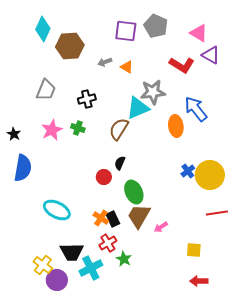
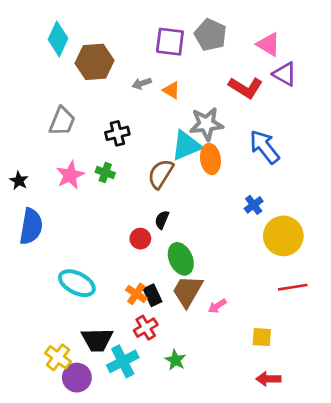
orange ellipse: (176, 126) -> (210, 159), moved
blue cross: (188, 171) -> (254, 205), moved
green star: (124, 259) -> (175, 360), moved

